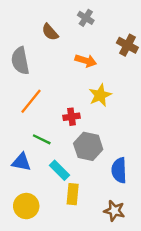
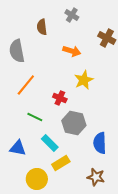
brown semicircle: (50, 32) -> (42, 27), turned 35
red cross: (71, 117) -> (60, 98), turned 32
blue triangle: (21, 162) -> (18, 148), moved
yellow rectangle: (73, 194) -> (61, 163), turned 54
yellow circle: (26, 206) -> (37, 179), moved

